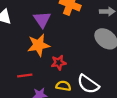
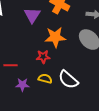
orange star: (38, 45) -> (55, 37), moved

